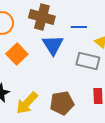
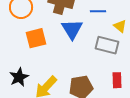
orange square: (17, 54) -> (36, 38), turned 30

